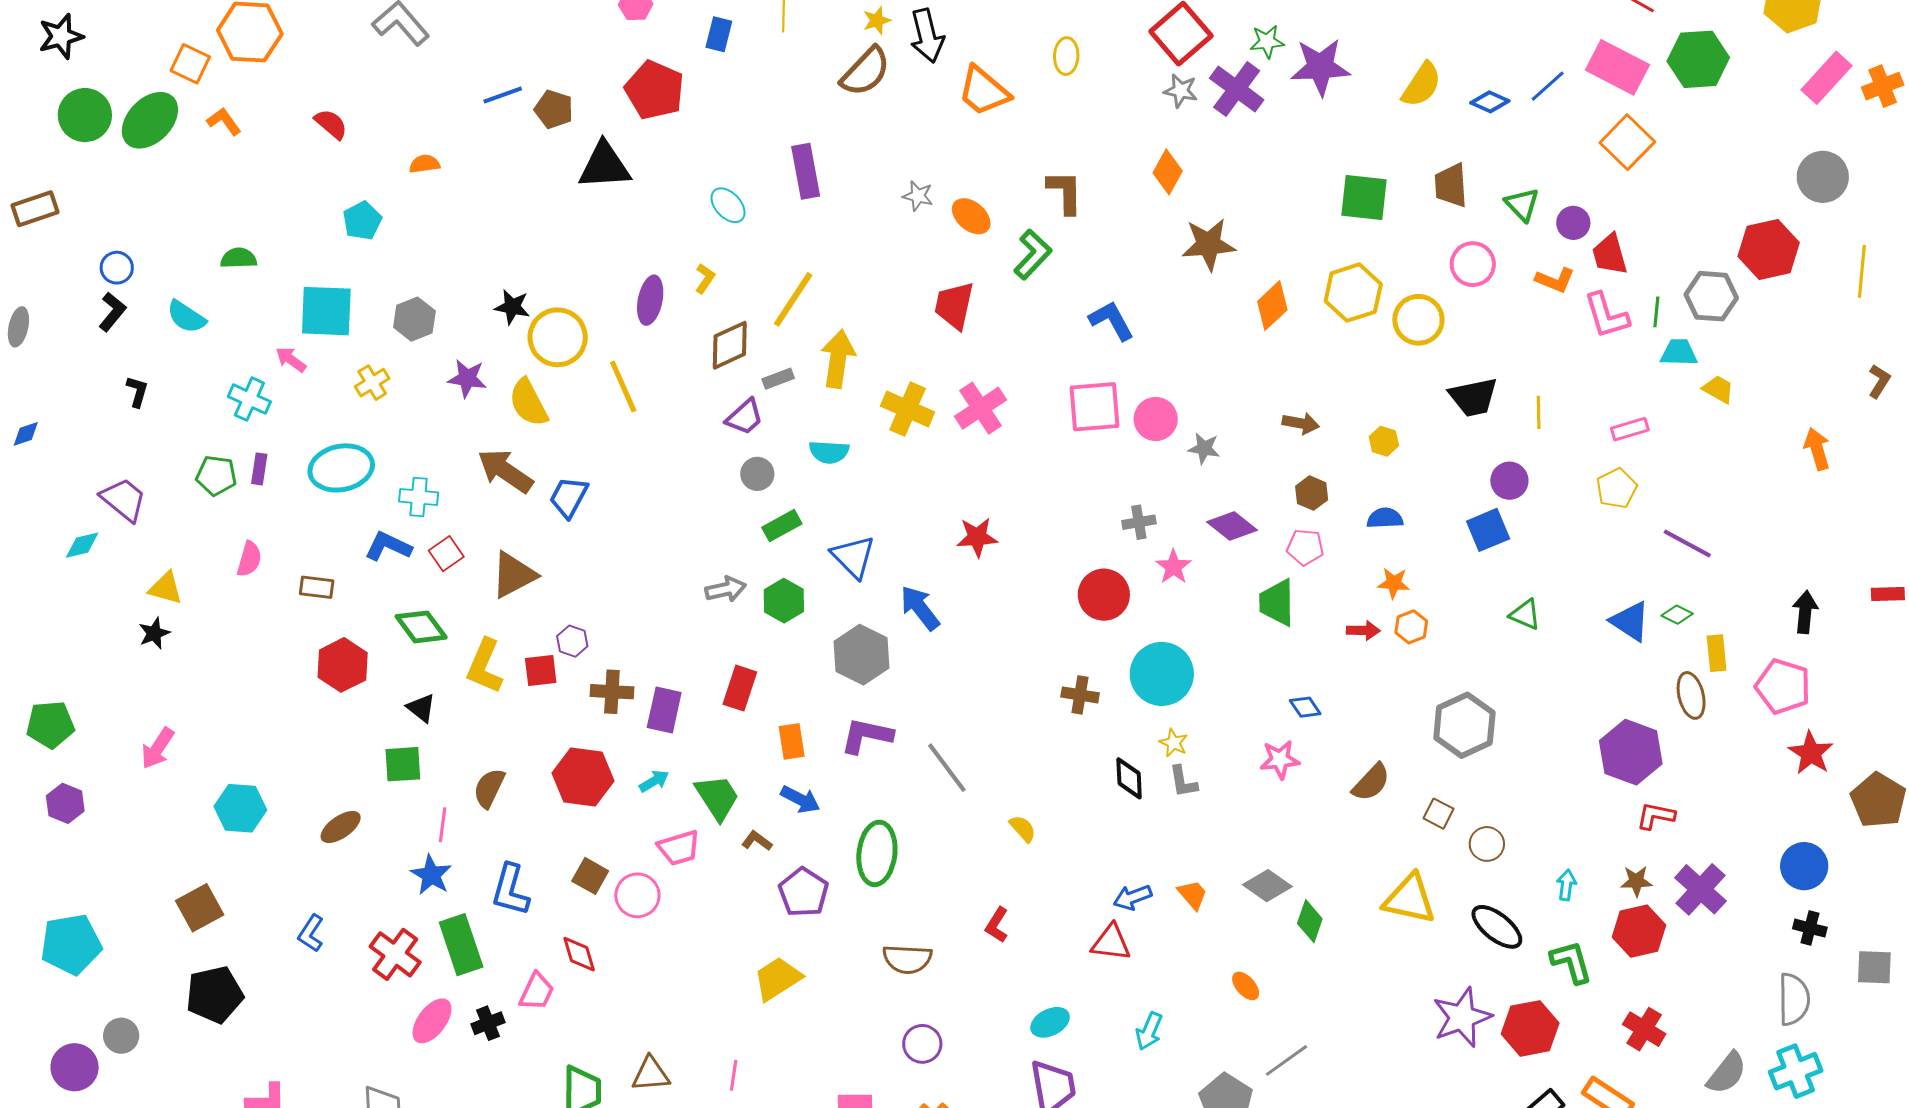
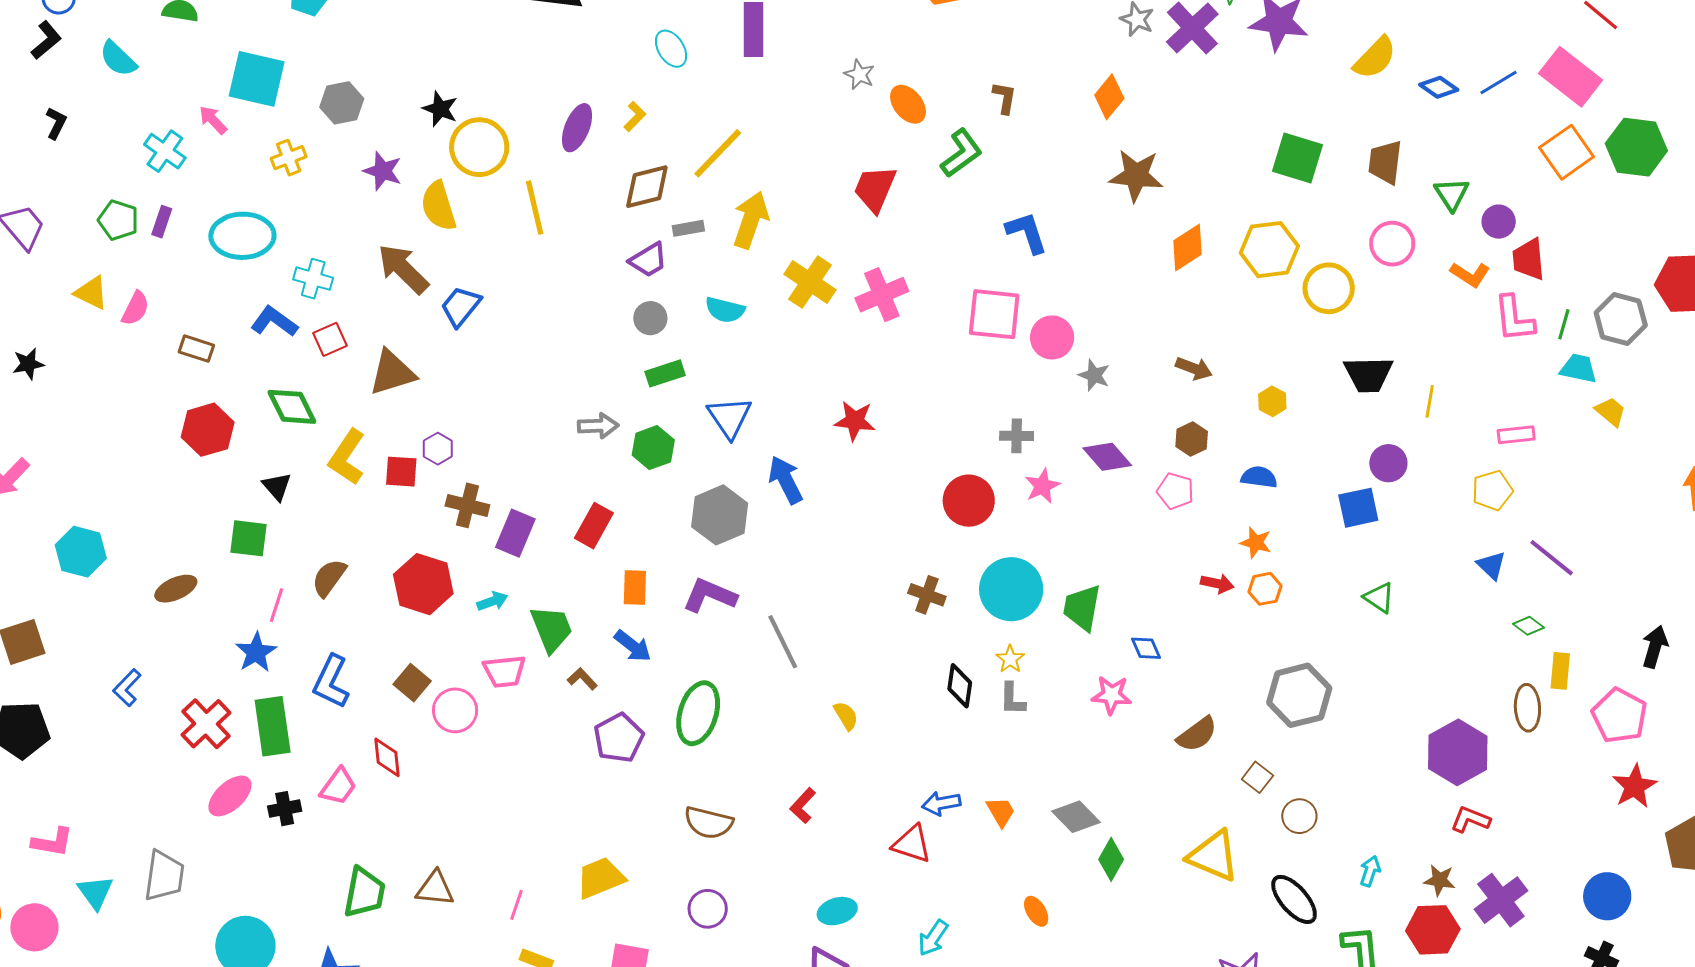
green hexagon: (1698, 59) -> (1636, 147), moved
brown L-shape: (1065, 192) -> (1005, 98), size x0.7
yellow triangle: (166, 588) -> (91, 293), moved
green trapezoid: (1277, 603) -> (1082, 608), moved
blue triangle: (1630, 621) -> (1491, 565), moved, size x0.7
yellow trapezoid: (777, 979) -> (600, 878), moved

